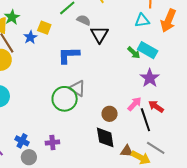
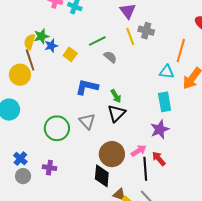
black triangle: (99, 34) -> (117, 113), moved
blue star: (30, 37) -> (51, 46), moved
cyan rectangle: (148, 50) -> (165, 102), turned 36
green arrow: (134, 53) -> (116, 96), moved
green circle: (65, 99) -> (57, 128), moved
brown circle: (110, 114) -> (112, 154), size x1.6

